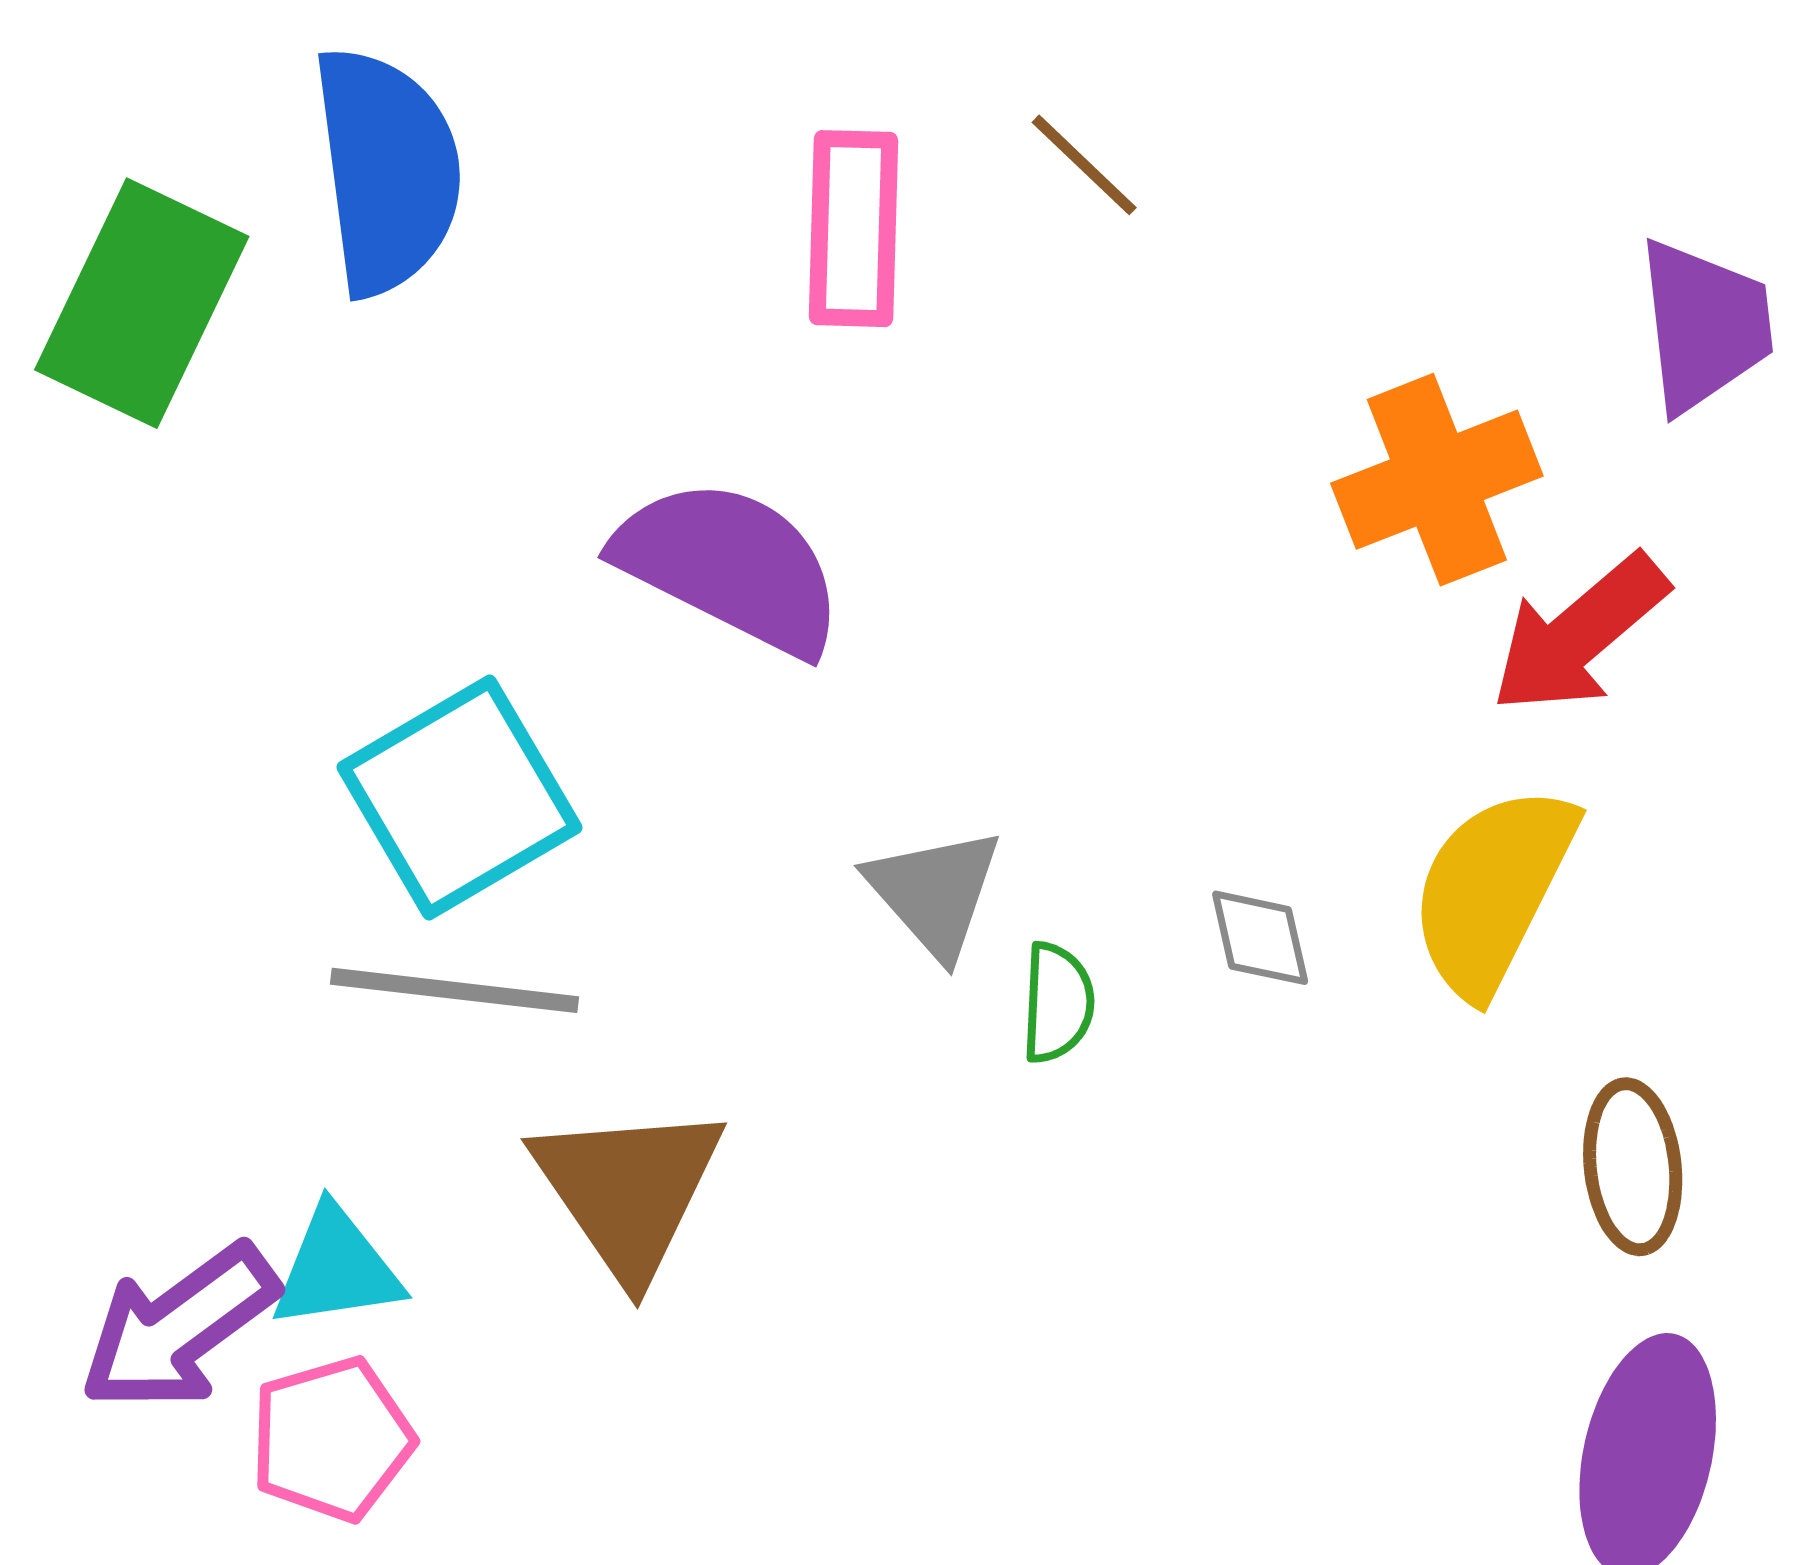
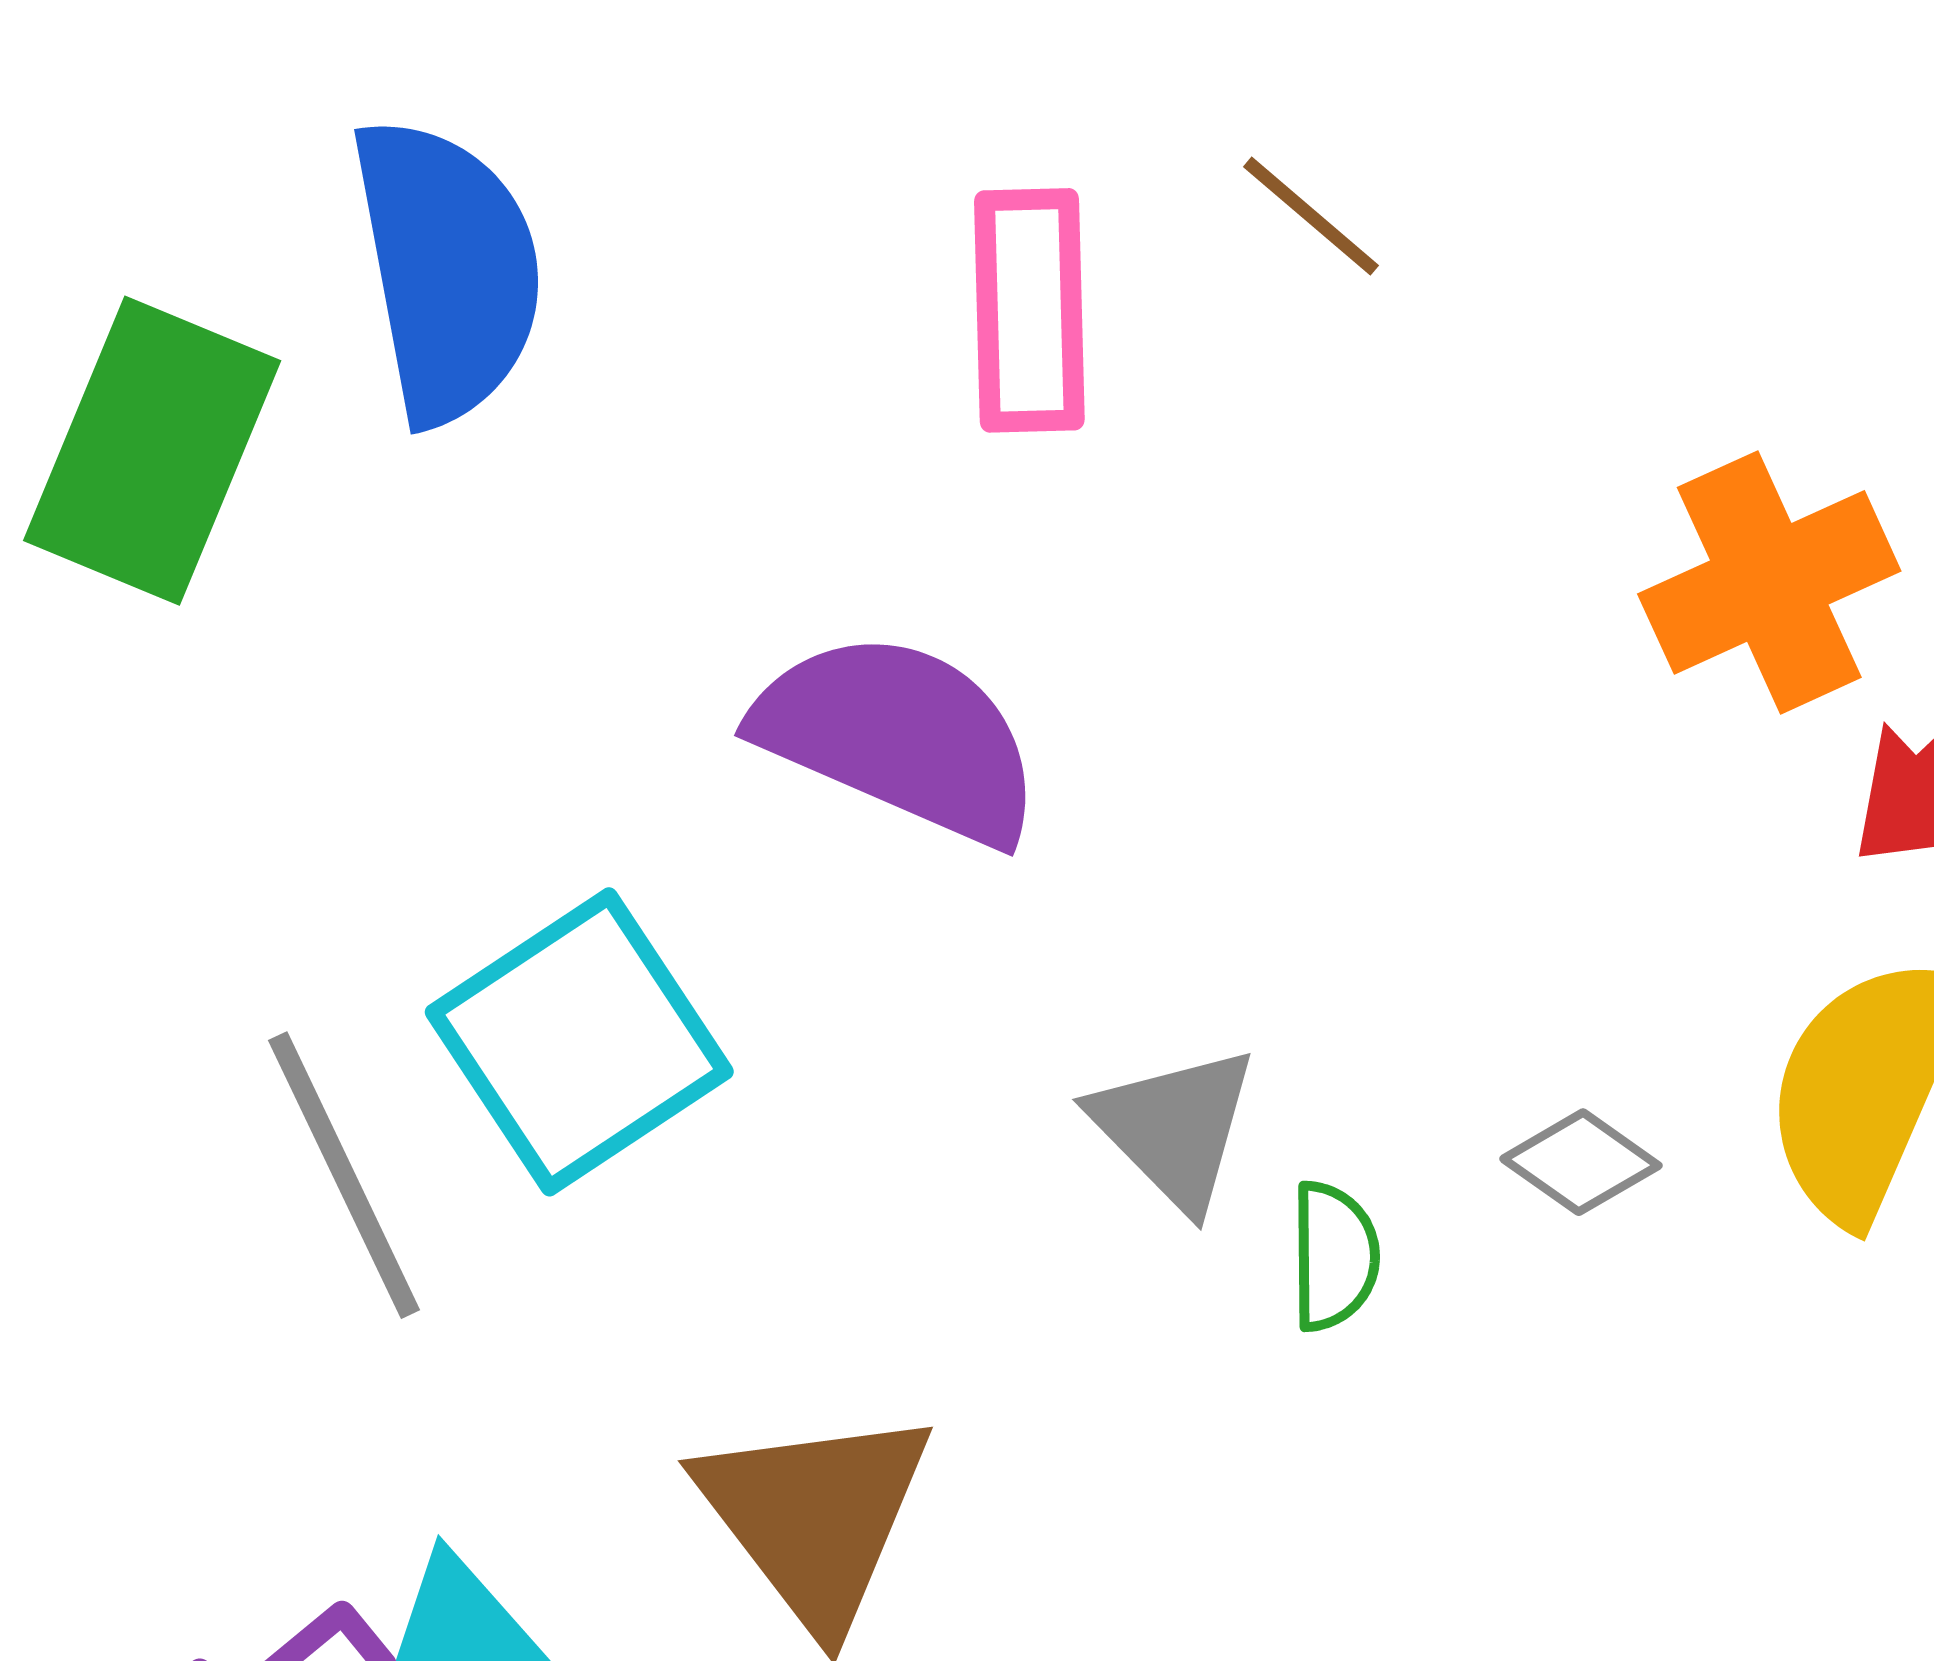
gray diamond: (1260, 938) -> (1581, 1162), turned -39
gray line: (454, 990) -> (344, 1175), moved, turned 61

